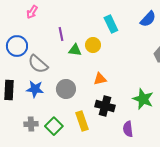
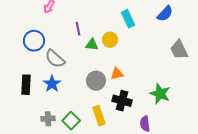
blue star: (35, 89) -> (52, 84), turned 30
gray circle: (66, 89) -> (96, 81), moved

